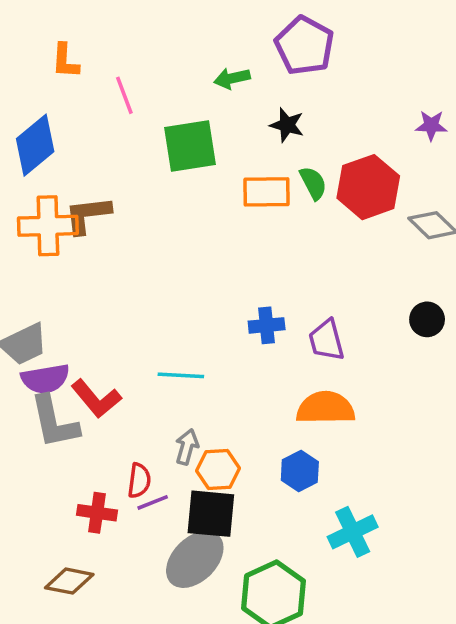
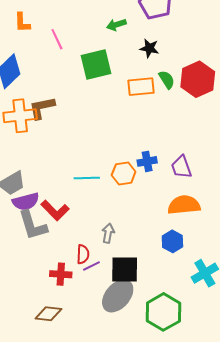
cyan line: (181, 375) -> (87, 178), moved
orange hexagon: (218, 469) -> (124, 173), moved

